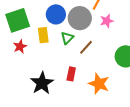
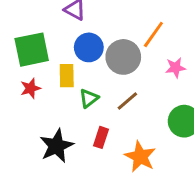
pink star: (107, 21) -> (176, 68), moved
green triangle: (67, 38) -> (89, 98), moved

